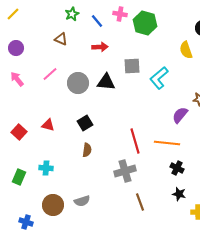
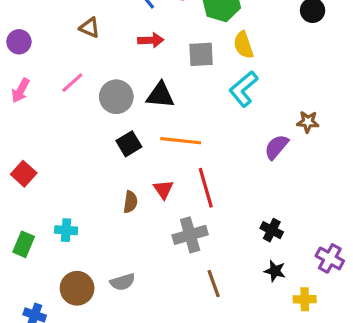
yellow semicircle: (186, 50) -> (243, 45), moved
gray square: (132, 66) -> (201, 54), moved
pink arrow: (17, 79) -> (21, 90), turned -112
black square: (85, 123) -> (129, 144), moved
red triangle: (48, 125) -> (163, 189), moved, turned 40
orange line: (167, 143) -> (181, 141), moved

